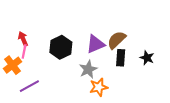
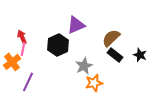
purple triangle: (96, 44) -> (76, 25), moved
black rectangle: (121, 58) -> (115, 55), turned -56
purple line: (29, 86) -> (28, 82), turned -36

